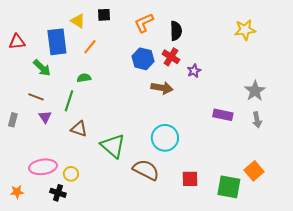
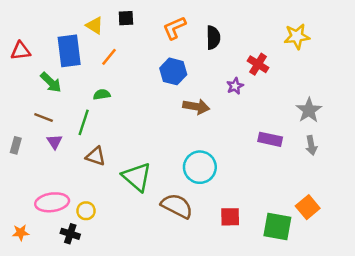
red cross: (171, 57) -> (258, 64), moved

